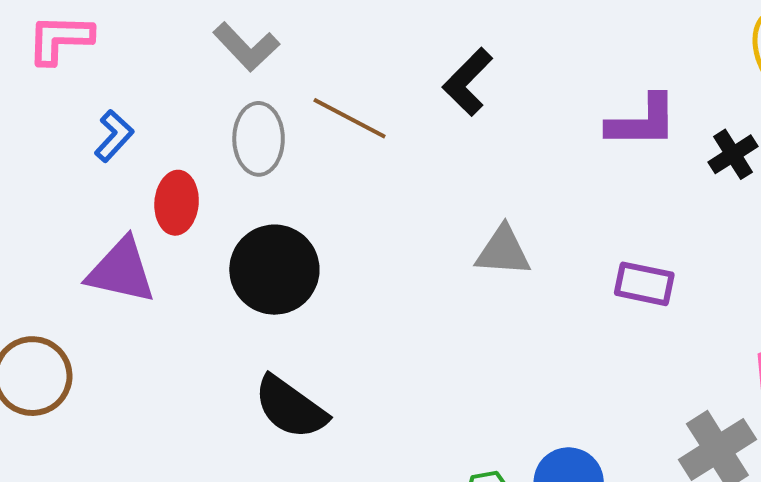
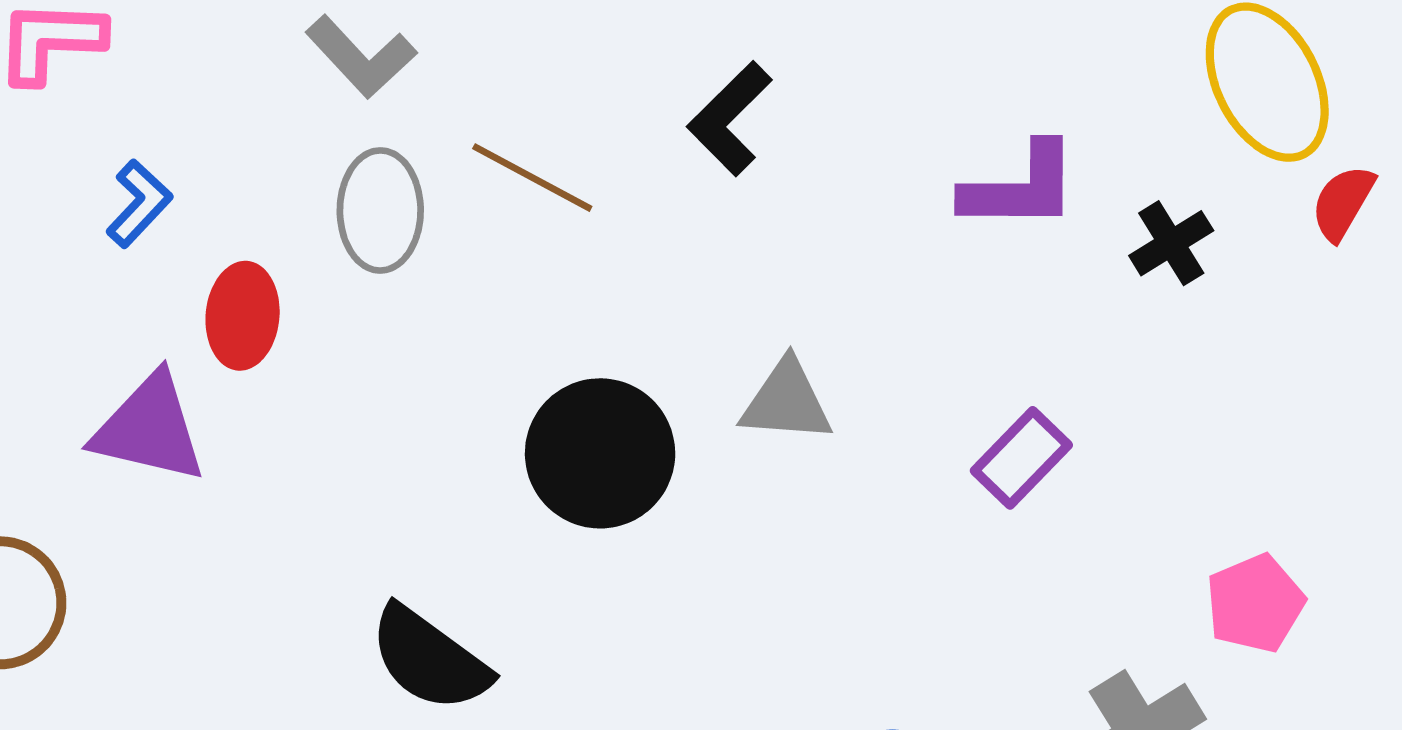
black circle: (274, 270) -> (600, 453), moved
purple rectangle: (644, 284) -> (1021, 458), turned -58

